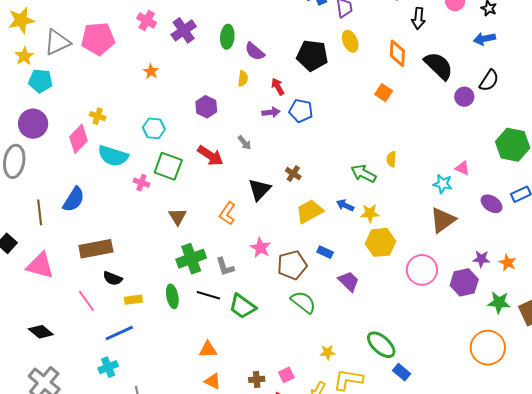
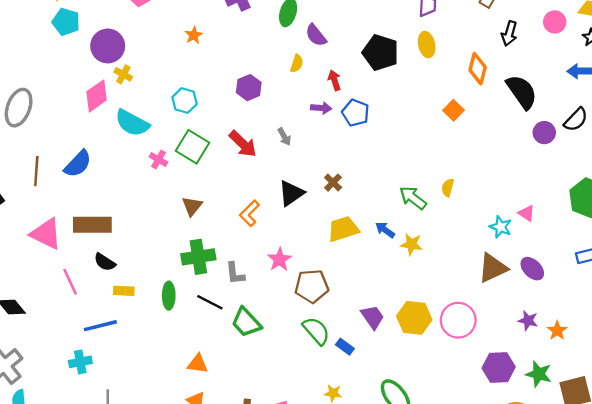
purple circle: (33, 124) -> (108, 46), moved
purple ellipse: (492, 204) -> (532, 269), moved
yellow hexagon: (380, 242) -> (414, 318), moved
blue rectangle: (325, 252) -> (345, 347), moved
pink triangle: (40, 266) -> (46, 234), moved
purple hexagon: (464, 282) -> (499, 367), moved

